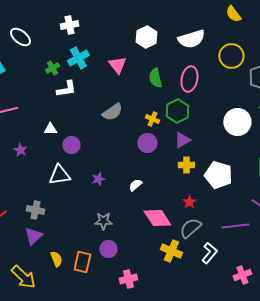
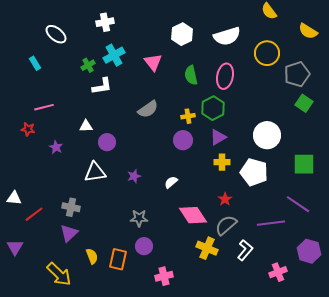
yellow cross: (152, 119) -> (188, 116), turned -32
white circle: (237, 122) -> (267, 135), moved

